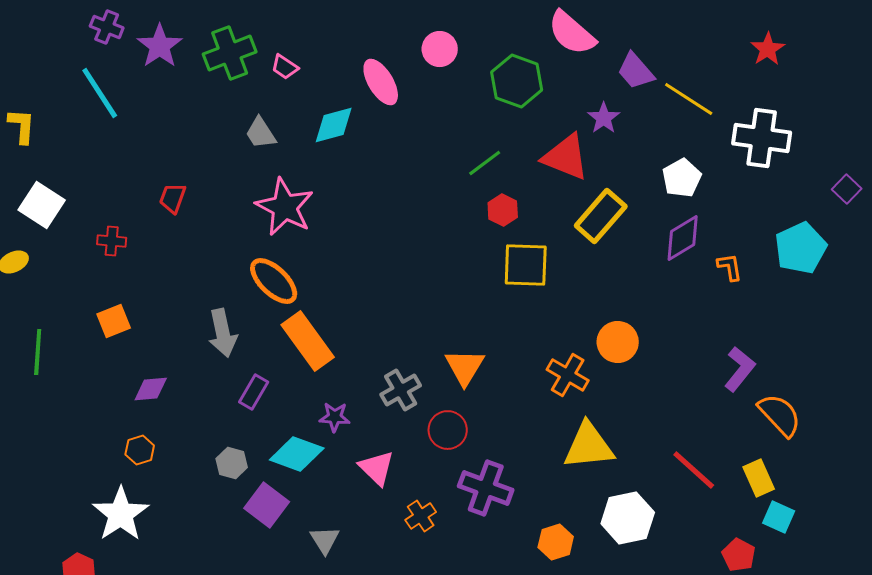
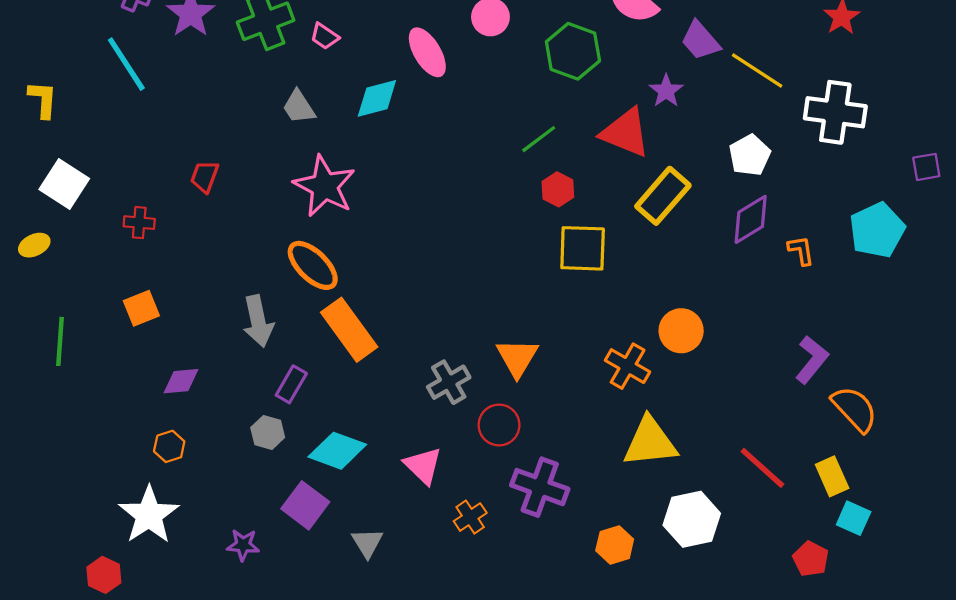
purple square: (847, 189) -> (926, 167), turned 36
purple star: (335, 417) -> (243, 545), moved
gray hexagon: (232, 463) -> (268, 432), moved

